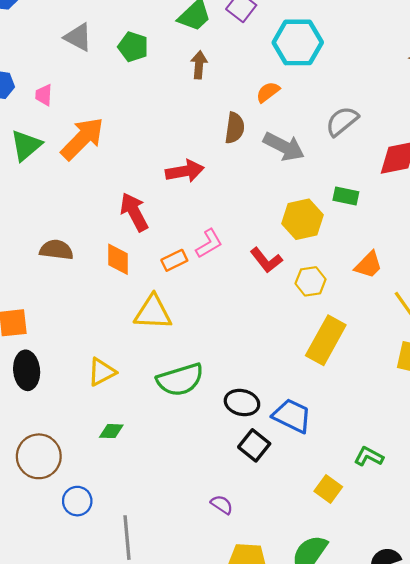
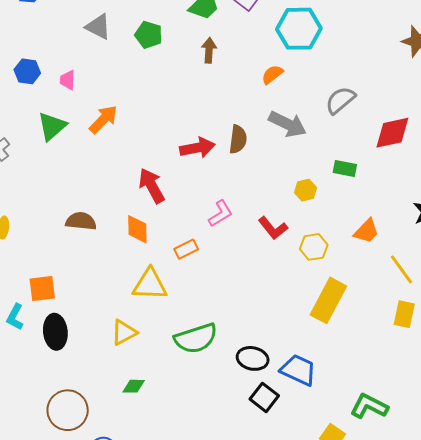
brown semicircle: (235, 128) -> (238, 139), moved
orange arrow: (82, 139) -> (103, 119), size x0.7
yellow hexagon: (302, 219) -> (306, 190), size x0.6
orange rectangle: (174, 260) -> (186, 249), moved
yellow triangle: (153, 312) -> (150, 284), moved
green L-shape: (369, 456) -> (369, 406), size x1.4

